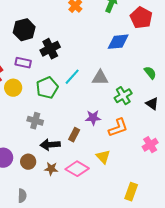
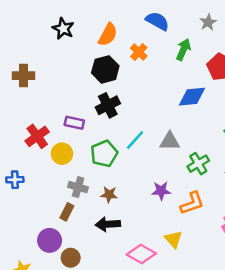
black hexagon: (24, 30) -> (105, 69), moved
gray cross: (35, 121) -> (78, 187), moved
brown rectangle: (74, 135) -> (67, 212), moved
brown circle: (28, 162) -> (71, 258), moved
brown star: (51, 169) -> (109, 195), moved

